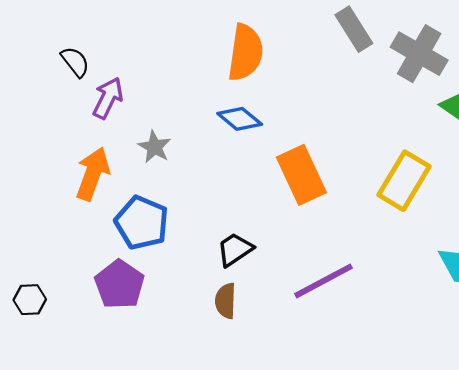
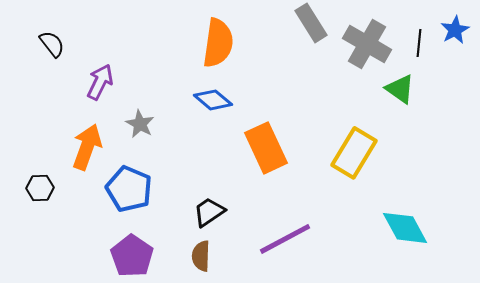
black semicircle: (75, 62) -> (52, 44), moved
purple pentagon: (120, 284) -> (132, 256), moved
black hexagon: (30, 300) -> (40, 188), moved

